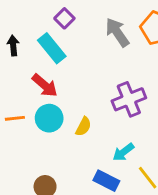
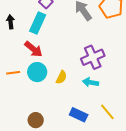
cyan rectangle: (52, 48) -> (38, 23), turned 65
cyan arrow: (123, 152) -> (91, 82), moved, turned 49

